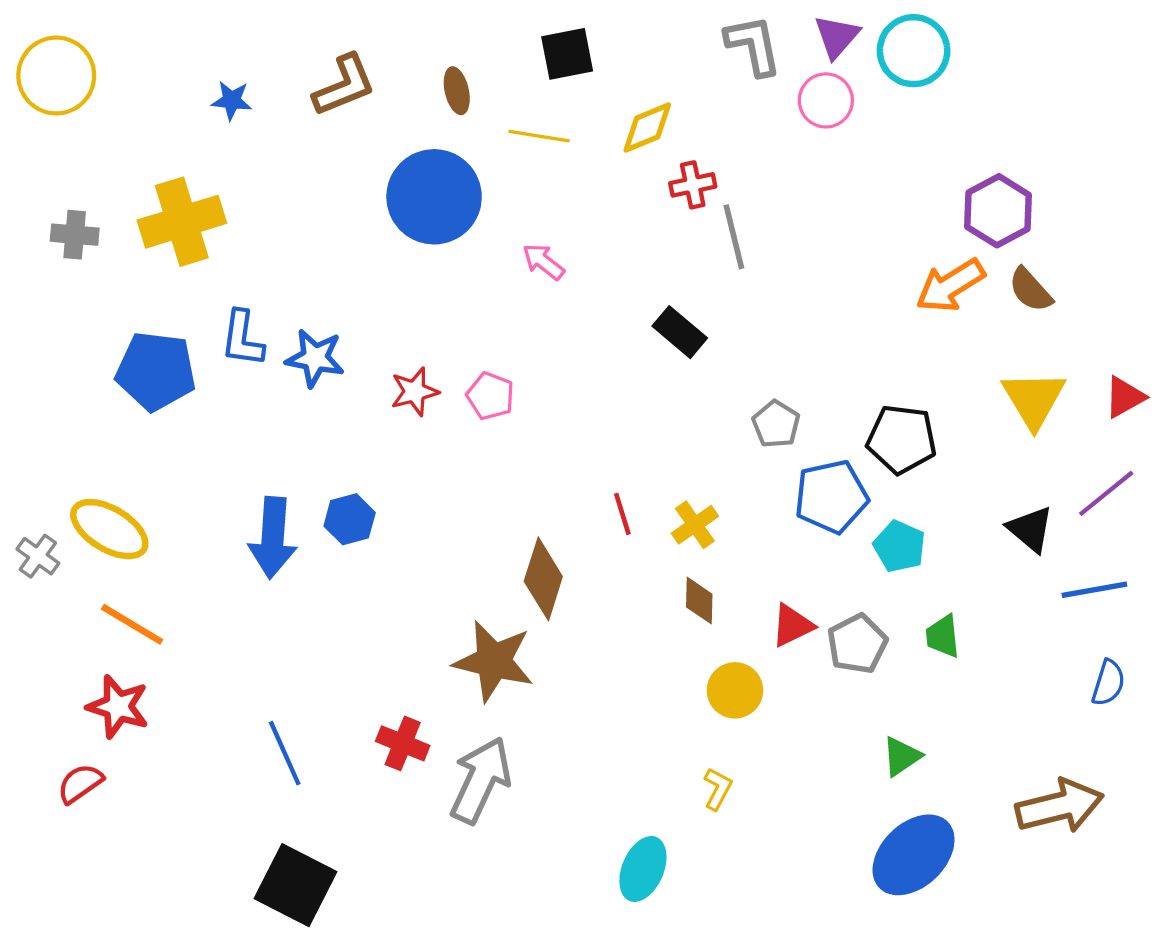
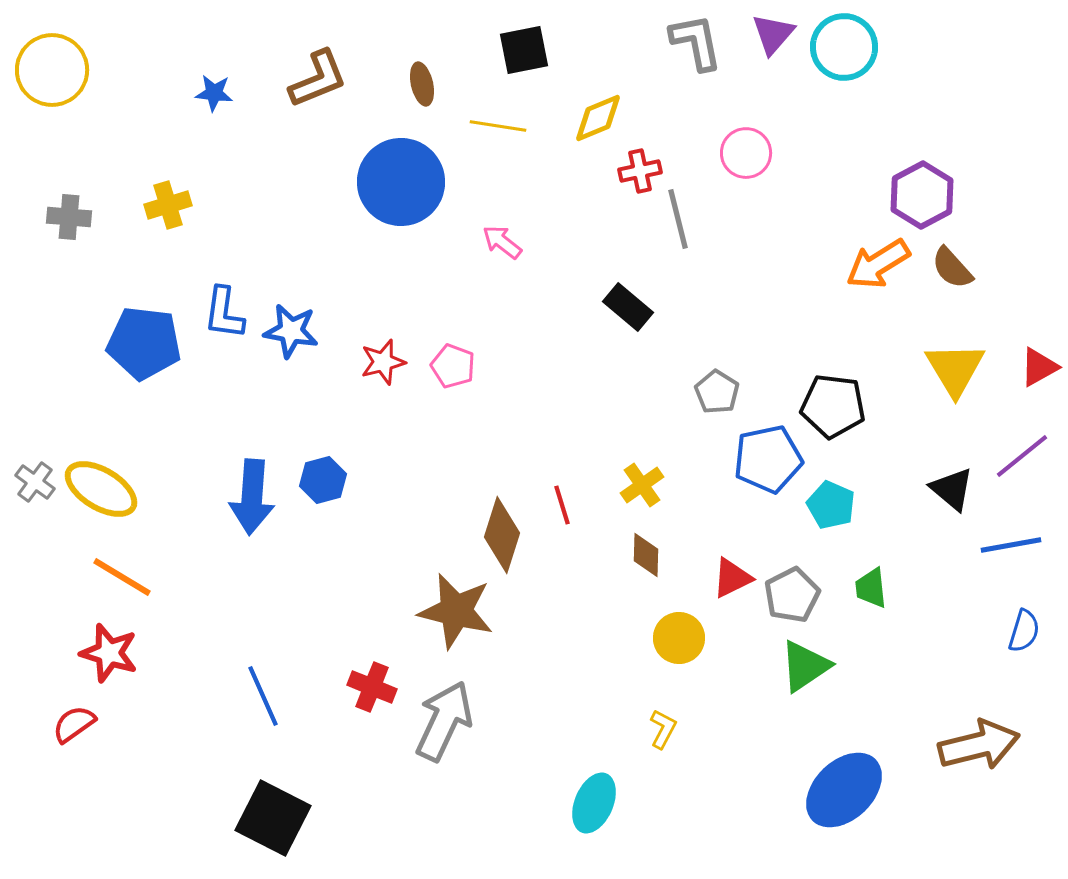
pink circle: (826, 100) -> (746, 153), moved
yellow cross: (182, 222) -> (168, 205), size x0.6
red line: (622, 514) -> (562, 505), moved
gray cross: (38, 556) -> (35, 482), moved
green triangle: (902, 756) -> (805, 666), moved, size x1.4

